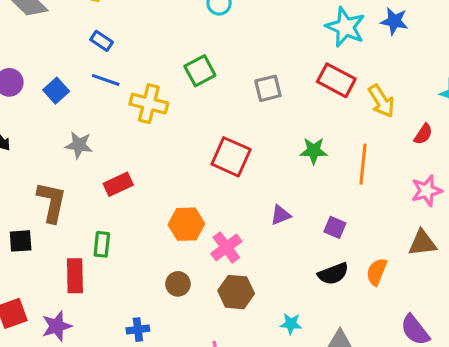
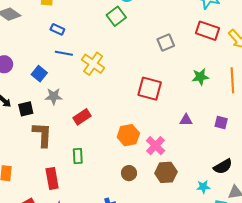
green square: (200, 71) -> (116, 16), moved
blue square: (56, 91) -> (39, 74), moved
yellow cross: (149, 104) -> (93, 64), turned 30
purple triangle: (281, 215) -> (186, 120), turned 32
black square: (21, 241) -> (26, 109), moved
black semicircle: (333, 274) -> (223, 166), moved
red rectangle: (75, 276) -> (52, 178), moved

